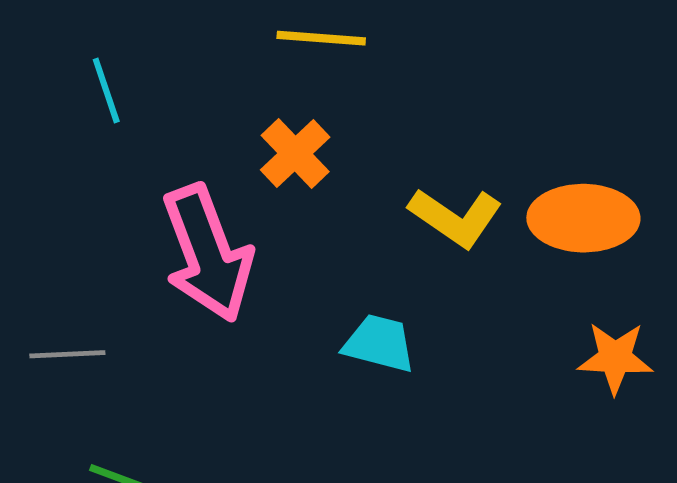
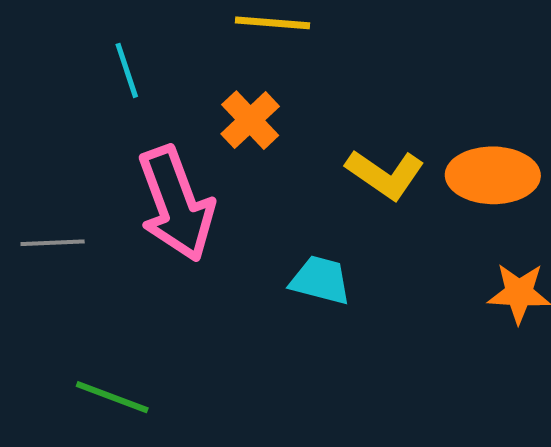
cyan line: (106, 91) -> (127, 70), moved
gray line: (67, 354) -> (53, 243), moved

